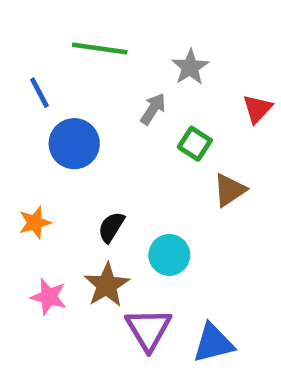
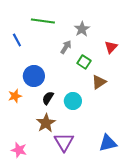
blue circle: (74, 144) -> (34, 76), moved
cyan circle: (169, 255) -> (73, 101), moved
pink star: (49, 297) -> (19, 150), moved
blue triangle: (213, 343) -> (108, 143), moved

